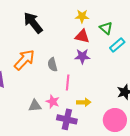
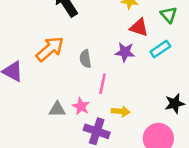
green triangle: (106, 28) -> (169, 15), moved
red triangle: (82, 36) -> (139, 27), moved
cyan rectangle: (117, 45) -> (160, 49), moved

